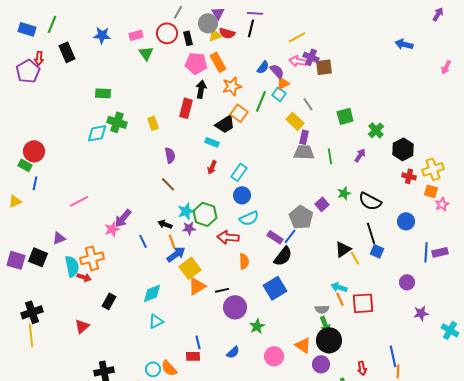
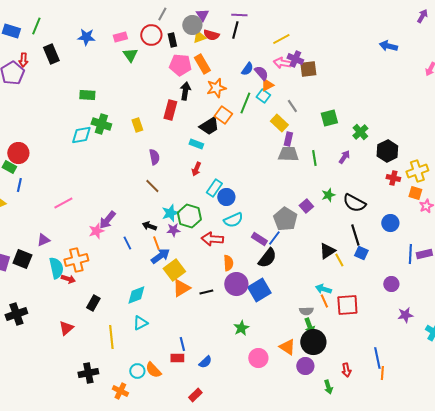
cyan rectangle: (239, 172) -> (214, 188), moved
purple circle: (235, 307) -> (236, 284), moved
yellow line: (31, 335) -> (111, 337), moved
blue semicircle: (233, 352) -> (205, 362), moved

